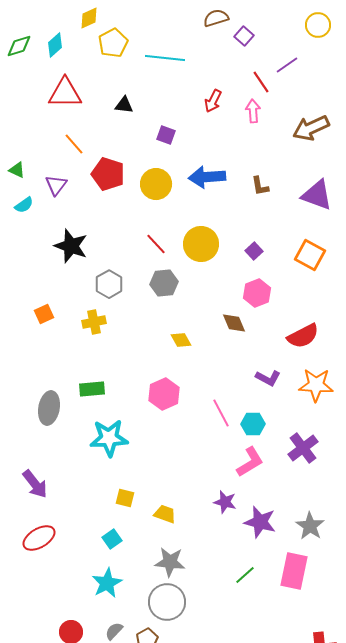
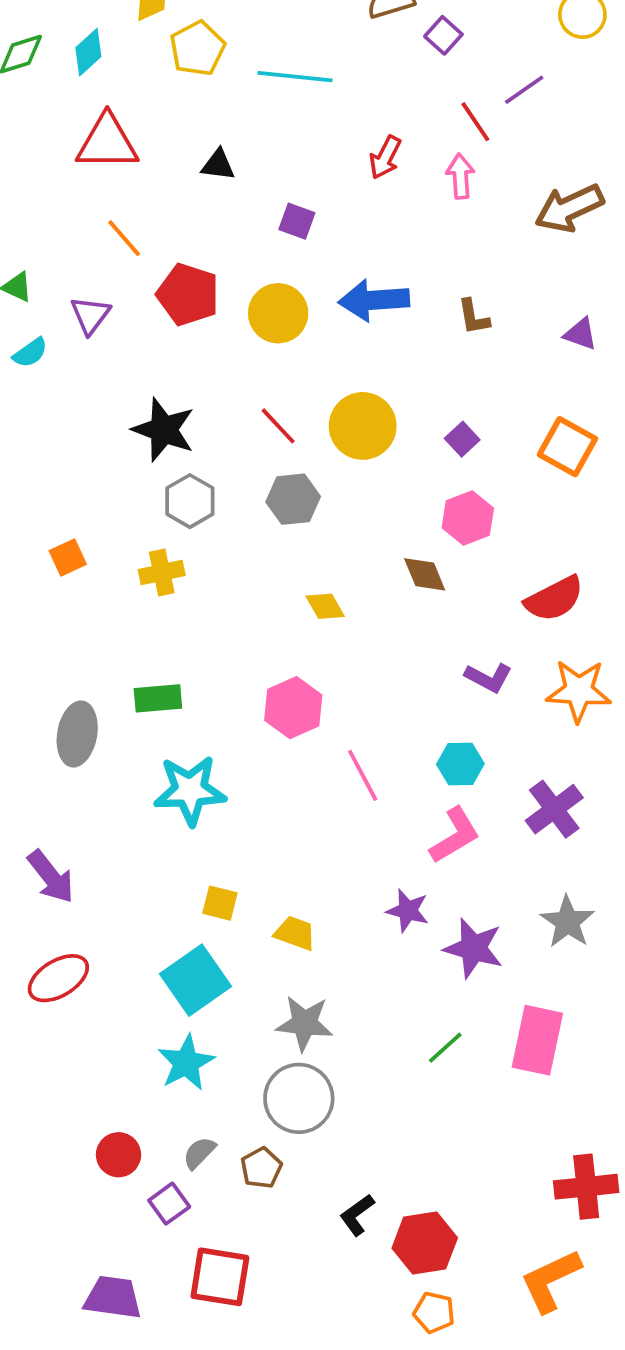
purple triangle: (317, 195) -> (581, 334), size x0.6
black star: (71, 246) -> (164, 430), moved
pink line: (221, 413) -> (363, 775), moved
gray star: (310, 526) -> (567, 922), moved
cyan square: (112, 539) -> (196, 980), size x1.8

